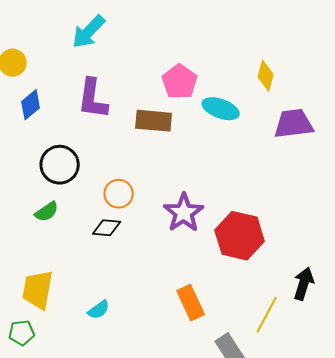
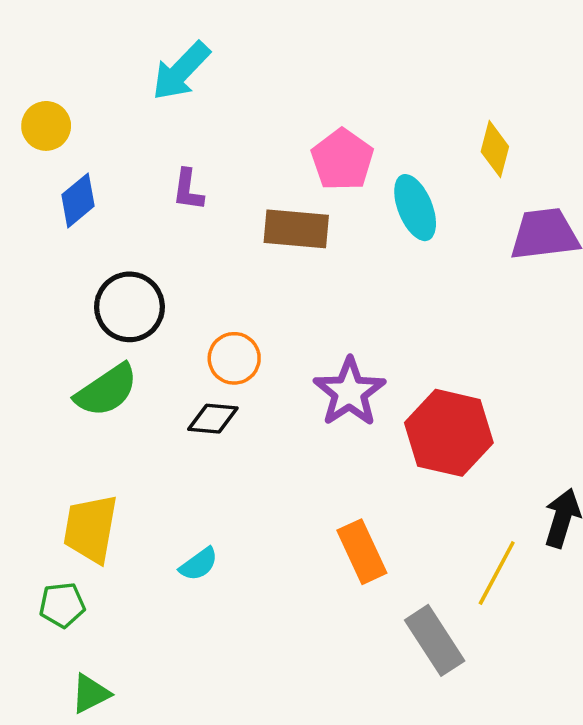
purple L-shape: (93, 99) -> (188, 190), size x0.6
cyan ellipse: (221, 109) -> (415, 208), turned 48
green semicircle: (47, 212) -> (106, 390), size x1.5

